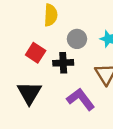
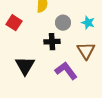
red square: (36, 53) -> (14, 23), moved

